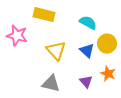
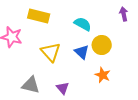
purple triangle: (86, 82) -> (63, 88), moved
gray triangle: (51, 84) -> (31, 85), moved

